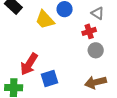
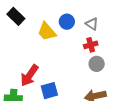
gray triangle: (98, 13) -> (92, 24), moved

